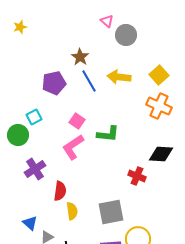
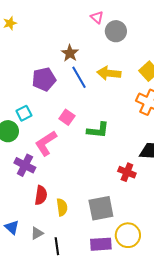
pink L-shape: (73, 147) -> (46, 143), moved
purple cross: (35, 169) -> (25, 165), turned -30
red semicircle: (60, 191) -> (41, 195), moved
blue triangle: (30, 223) -> (12, 227), moved

